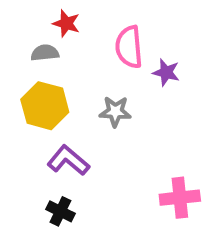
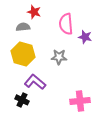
pink cross: (180, 198) -> (80, 101), moved
black cross: (60, 211) -> (22, 100), moved

